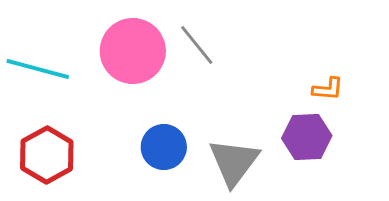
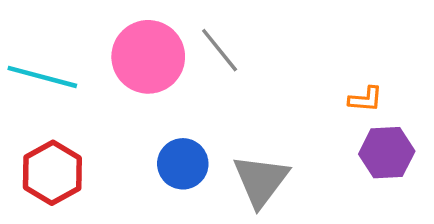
purple hexagon: (307, 137) -> (387, 153), moved

